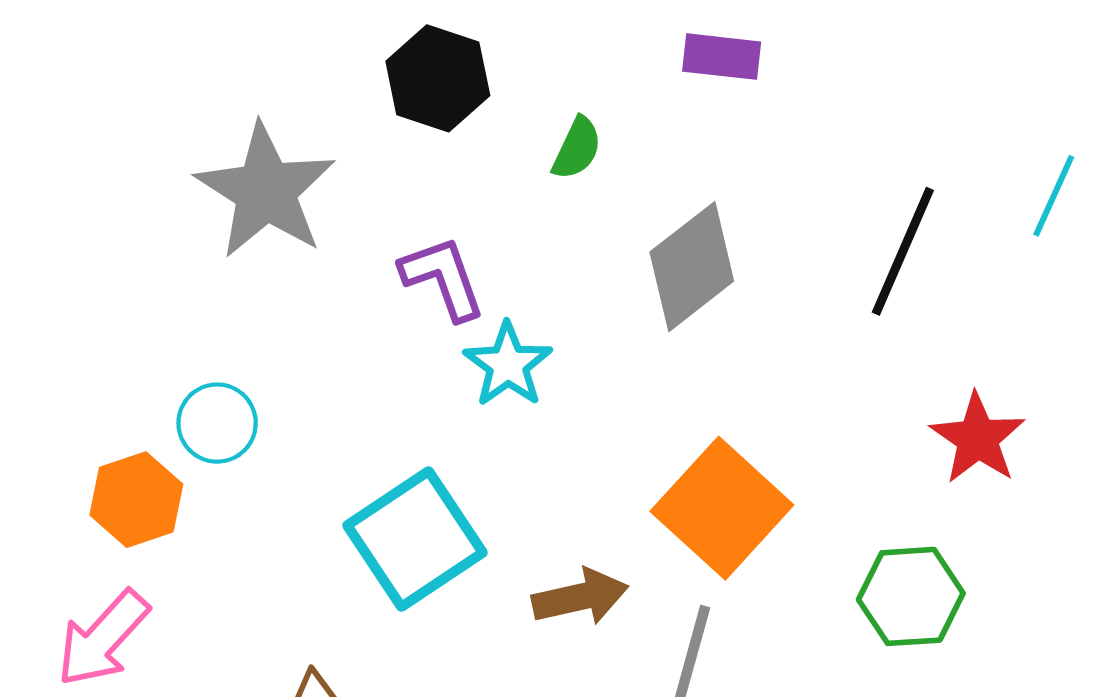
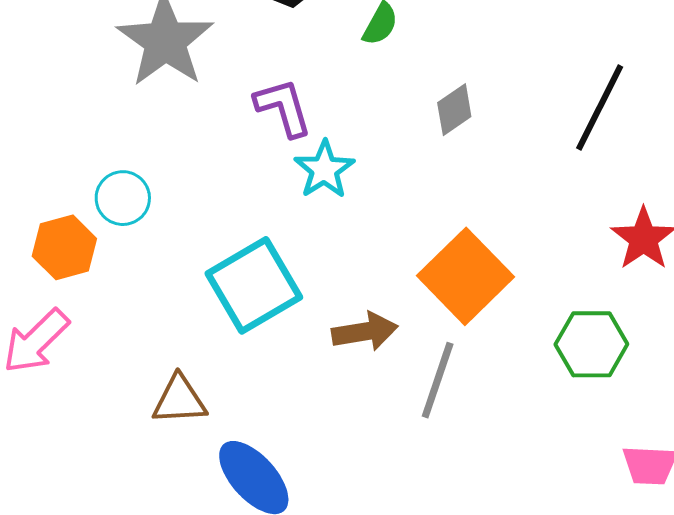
gray diamond: (692, 267) -> (454, 110), size x0.6

